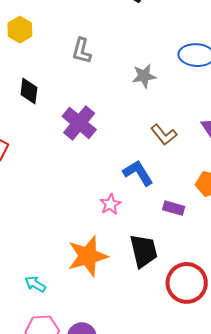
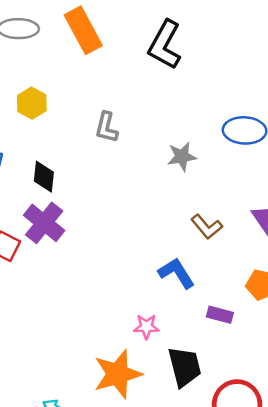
purple cross: (79, 123) -> (44, 223), moved
pink star: (110, 204) -> (146, 327), moved, turned 30

